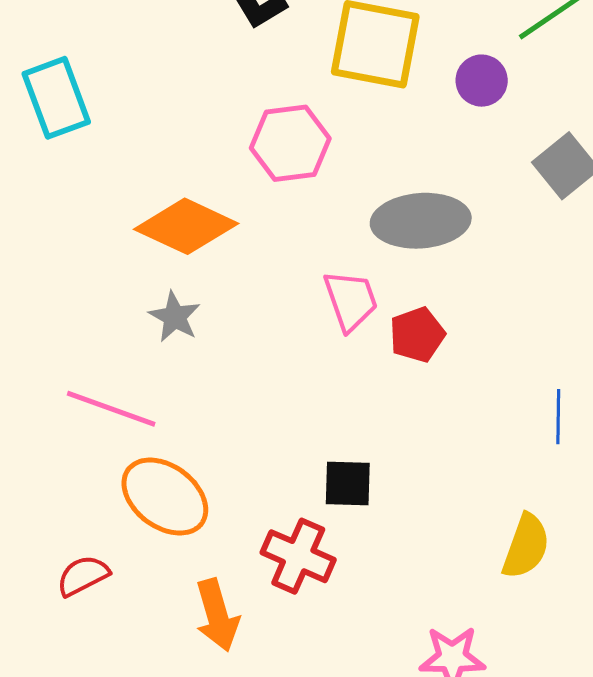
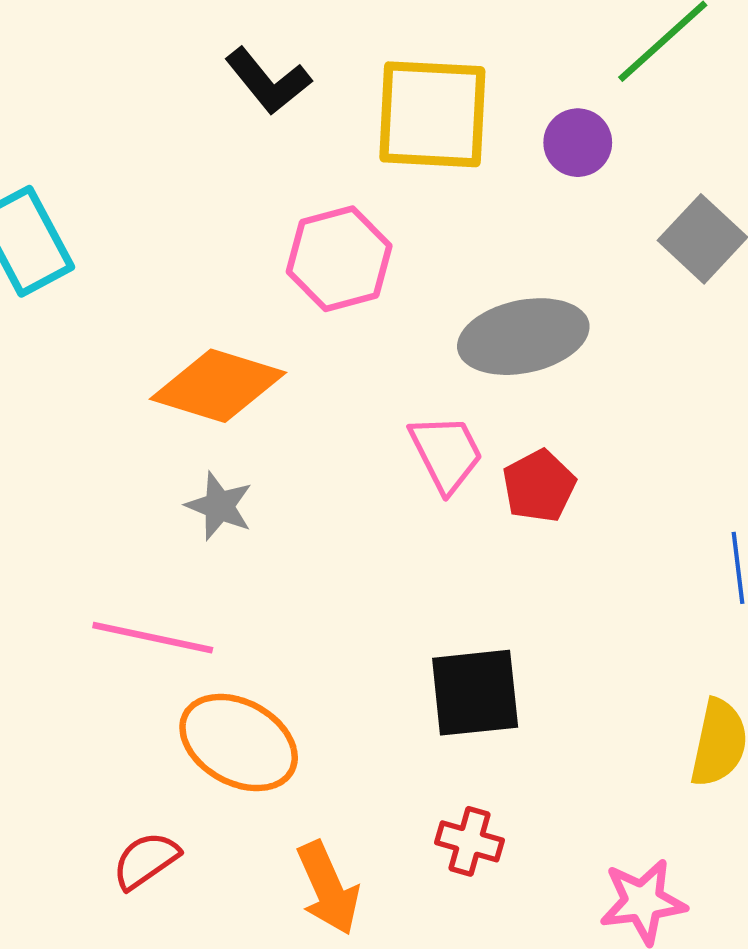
black square: (348, 483) -> (475, 693), size x1.4
red cross: (298, 556) -> (470, 841), moved, size x0.7

